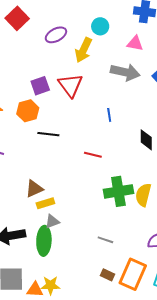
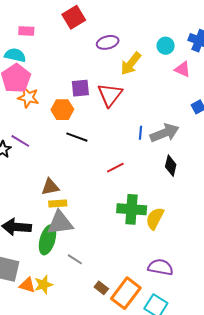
cyan circle: (100, 26) -> (166, 46), moved
gray arrow: (125, 72) -> (165, 133), moved, turned -48
red line: (93, 155) -> (115, 168), turned -54
gray triangle: (52, 221) -> (60, 223), size x1.8
gray line: (105, 240) -> (75, 259), moved
yellow star: (50, 285) -> (43, 285), turned -30

